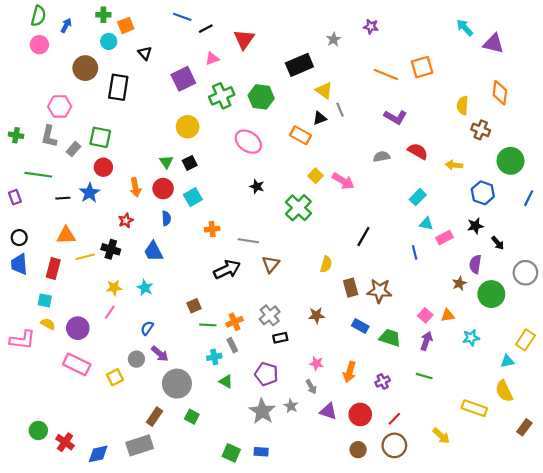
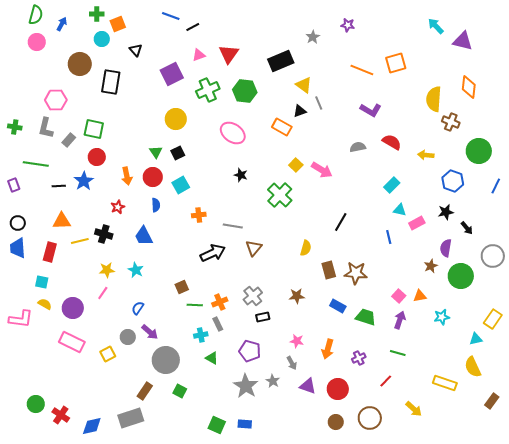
red triangle: (244, 39) -> (229, 54), moved
yellow semicircle: (463, 105) -> (434, 99), size x1.4
red line: (394, 419) -> (386, 381), moved

